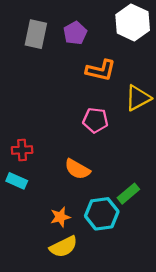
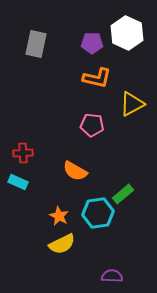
purple pentagon: (75, 33) -> (92, 43), moved, turned 30
orange star: (60, 217) -> (59, 216), turned -30

